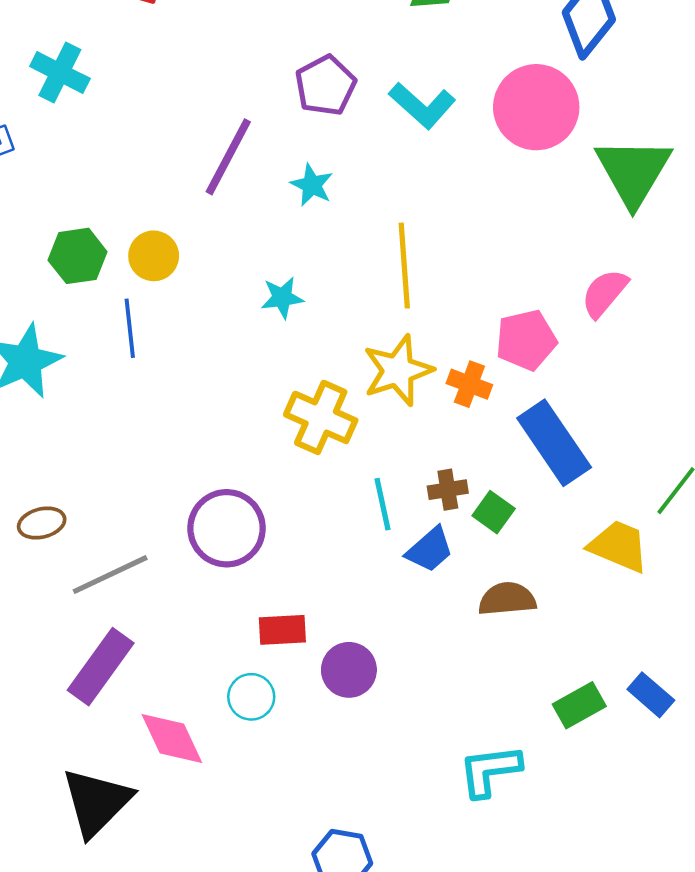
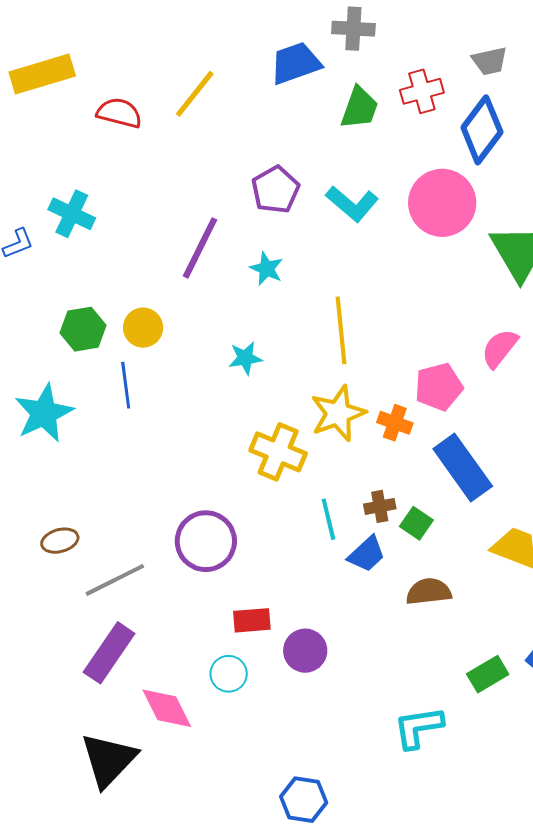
cyan cross: (60, 72) -> (72, 214), moved

